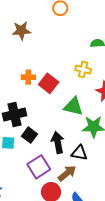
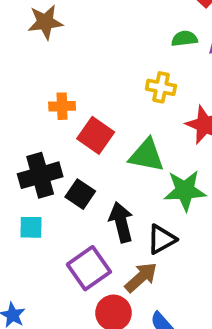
red square: (49, 83) -> (96, 135), moved
black square: (29, 135) -> (80, 194), moved
black triangle: (79, 153) -> (161, 239), turned -36

